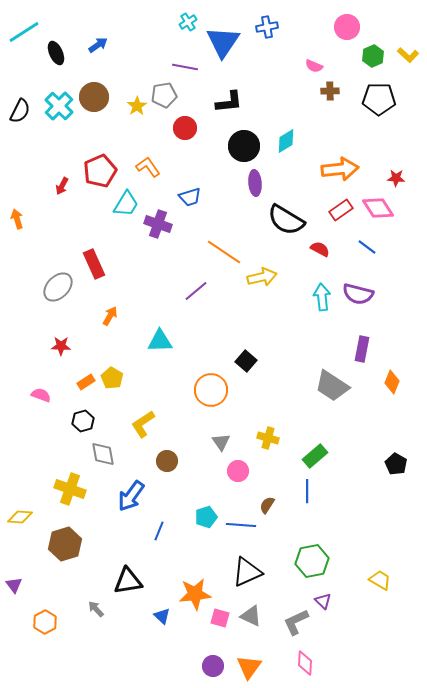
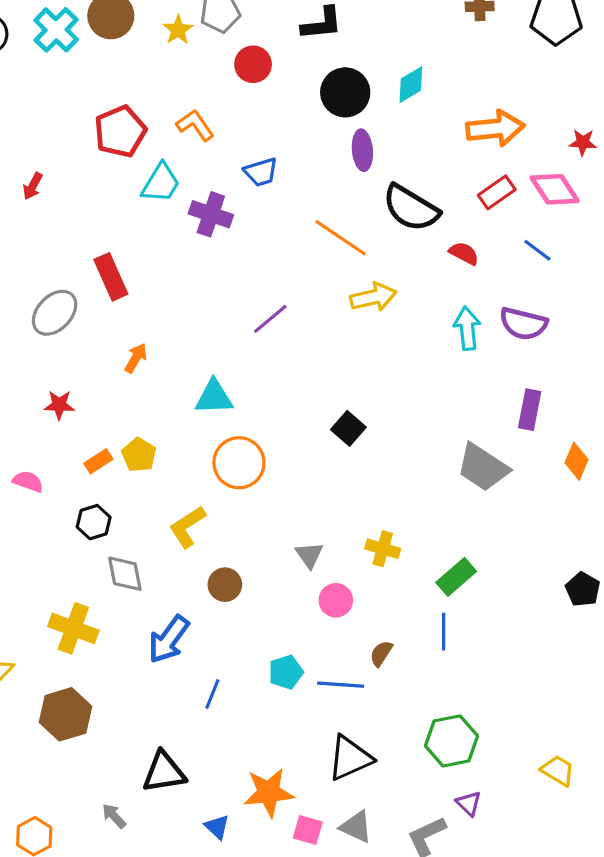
red arrow: (62, 186) -> (33, 186), moved
orange line: (224, 252) -> (341, 238), moved
orange circle: (211, 390) -> (239, 463), moved

